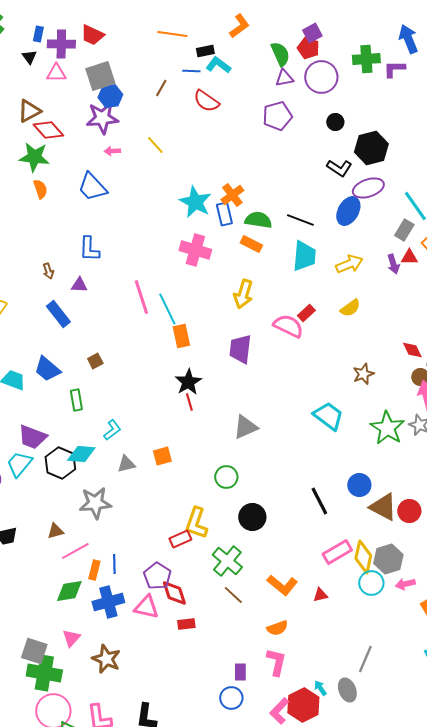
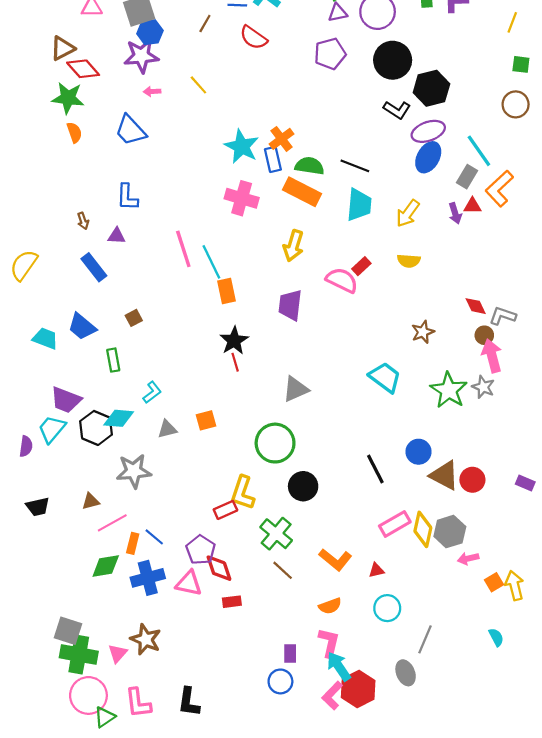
black circle: (335, 122) -> (393, 60), size x2.0
blue ellipse: (348, 211) -> (428, 157), moved
orange rectangle: (251, 244) -> (302, 192), size x1.6
yellow arrow: (349, 264) -> (408, 213), turned 148
yellow semicircle: (350, 308) -> (409, 261), turned 40
green circle: (226, 477) -> (275, 443), size x1.6
blue line: (114, 564) -> (154, 537), turned -48
cyan circle: (371, 583) -> (387, 608), moved
pink triangle: (71, 638) -> (118, 653), moved
cyan arrow: (320, 688) -> (339, 666), moved, size x1.8

